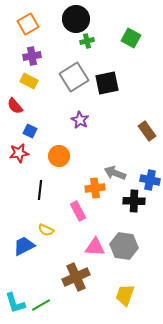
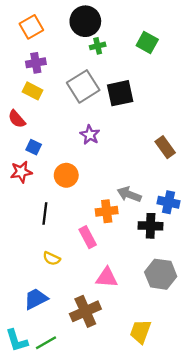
blue trapezoid: (24, 246) -> (36, 299), moved
gray hexagon: (124, 246) -> (161, 274), moved

